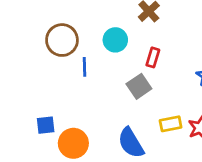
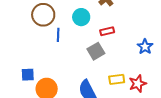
red rectangle: (153, 57) -> (107, 31), turned 56

